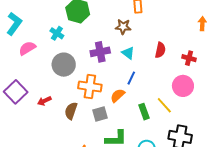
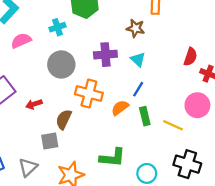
cyan cross: (57, 33) -> (57, 27), turned 32
red semicircle: (160, 50) -> (190, 57), moved
yellow line: (164, 105) -> (173, 125), turned -30
green rectangle: (144, 112) -> (145, 116), moved
gray square: (100, 114) -> (50, 141), moved

